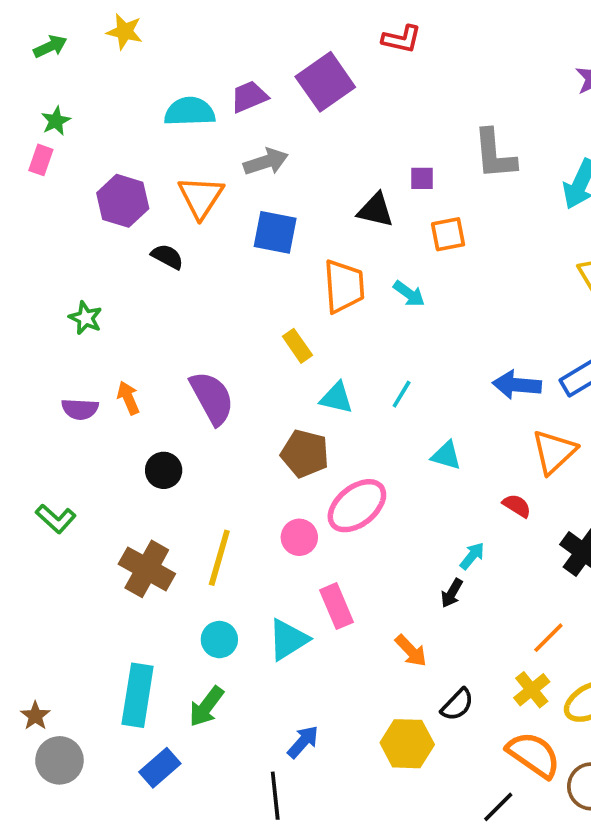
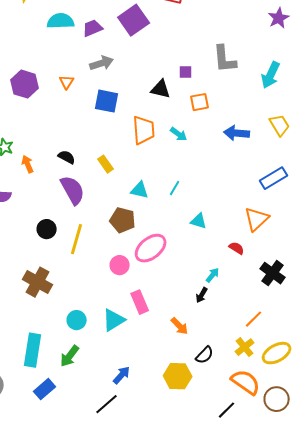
cyan semicircle: (190, 112) -> (61, 21), moved
orange triangle: (201, 197) -> (67, 82), size x0.6
black semicircle: (167, 257) -> (67, 157), moved
yellow rectangle: (297, 346) -> (106, 164), moved
blue arrow: (517, 385) -> (237, 133), moved
orange arrow: (128, 398) -> (28, 164), moved
yellow line: (219, 558) -> (77, 239), moved
black line: (275, 796) -> (107, 404), turned 55

